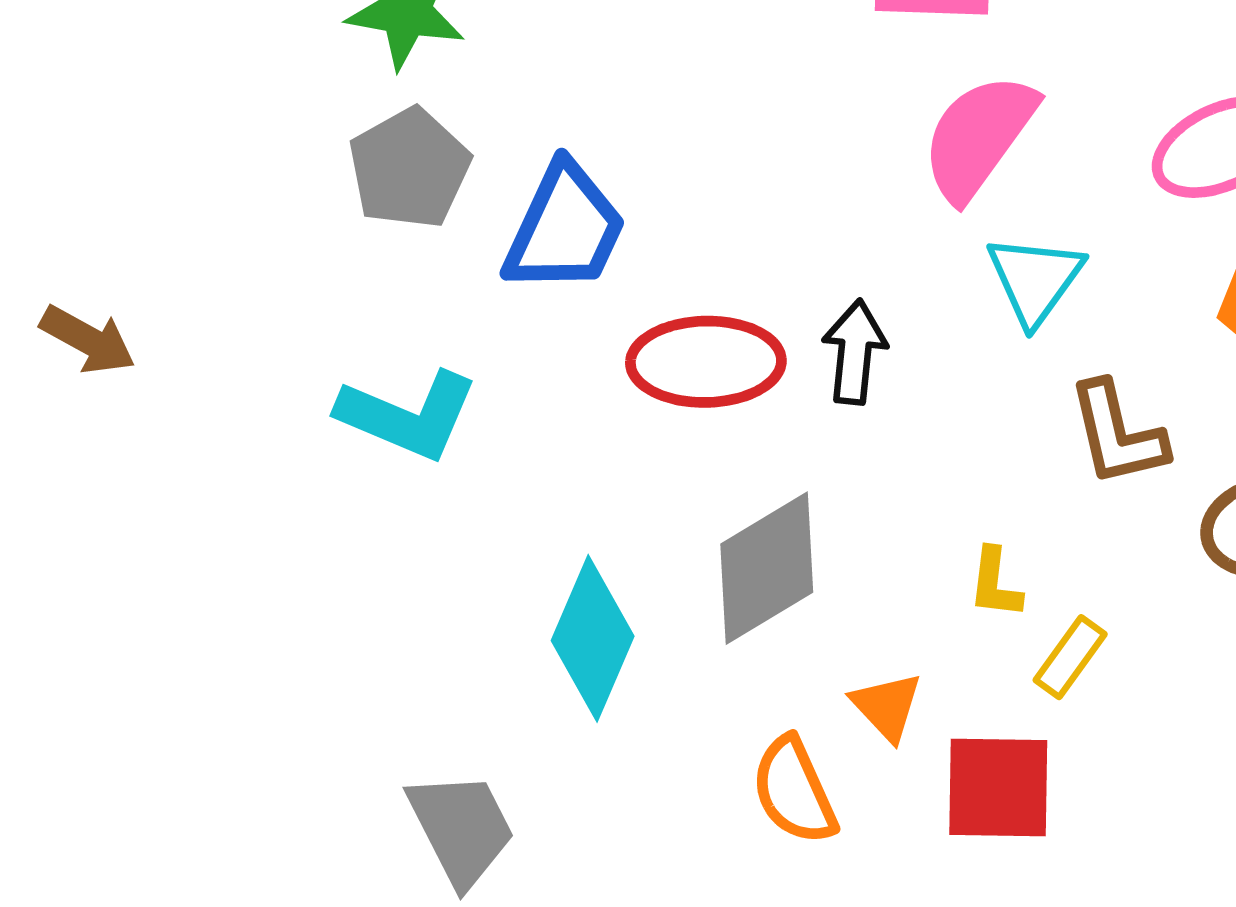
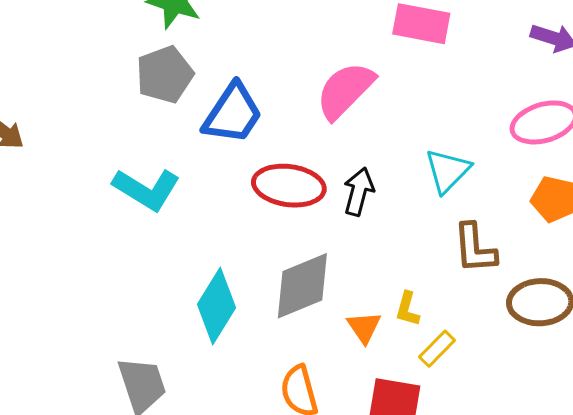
pink semicircle: (979, 137) -> (345, 90), moved
orange triangle: (887, 706) -> (364, 327), moved

